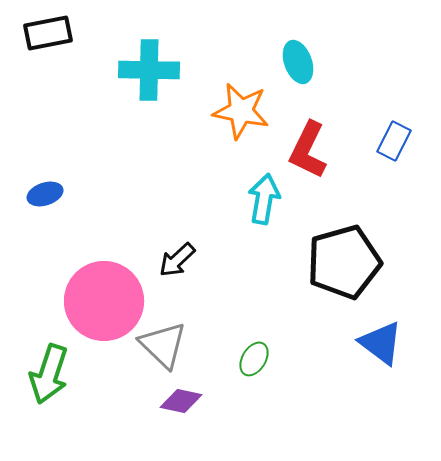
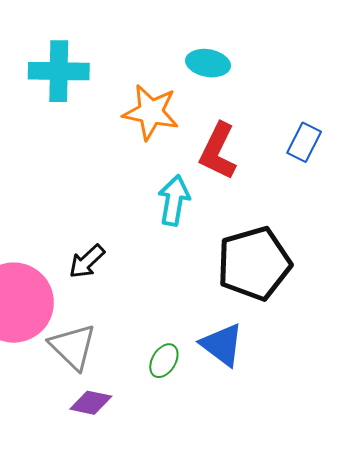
cyan ellipse: (298, 62) -> (208, 63), turned -60
blue triangle: (381, 343) -> (222, 345), moved

